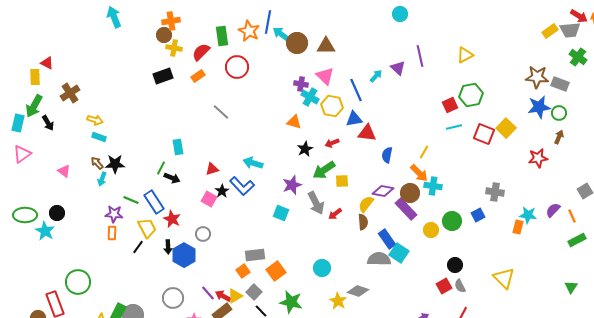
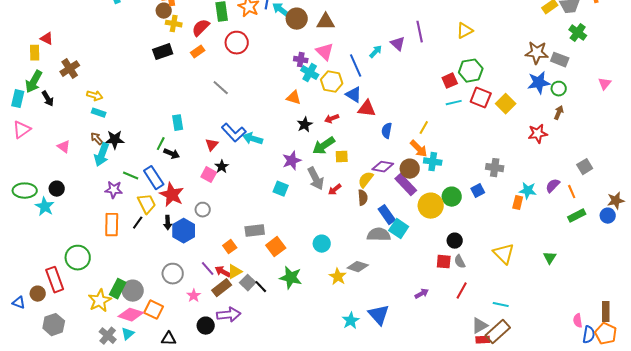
blue triangle: (354, 119) -> (354, 95), turned 42
red square: (484, 134) -> (481, 98), moved
red triangle: (212, 169) -> (212, 145), turned -32
cyan arrow: (102, 179) -> (102, 155), size x1.6
blue L-shape: (242, 186) -> (234, 133), moved
red star: (172, 219) -> (172, 195), size x1.4
yellow circle: (431, 230) -> (431, 206), size x1.6
orange rectangle: (112, 233) -> (112, 225), moved, size x1.6
orange square: (243, 271) -> (230, 247), moved
red square: (444, 286) -> (444, 262), turned 35
green triangle: (571, 287) -> (550, 258), moved
gray square: (254, 292) -> (248, 283), moved

